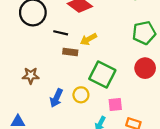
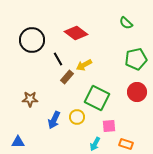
black line: (61, 33) -> (58, 59), turned 48
brown rectangle: (70, 52) -> (67, 77), turned -56

